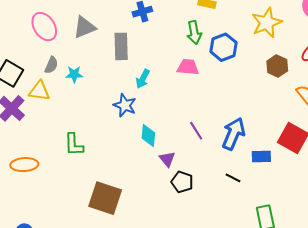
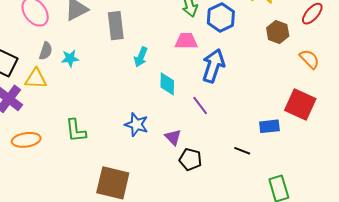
blue star: (125, 105) -> (136, 125), moved
blue arrow: (233, 134) -> (213, 66), moved
cyan diamond: (148, 136) -> (167, 84), moved
orange ellipse: (24, 165) -> (26, 140), moved

